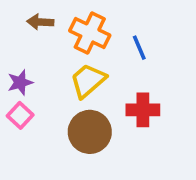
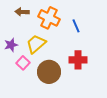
yellow trapezoid: (88, 81) -> (36, 44), moved
pink square: (20, 115) -> (23, 63), moved

